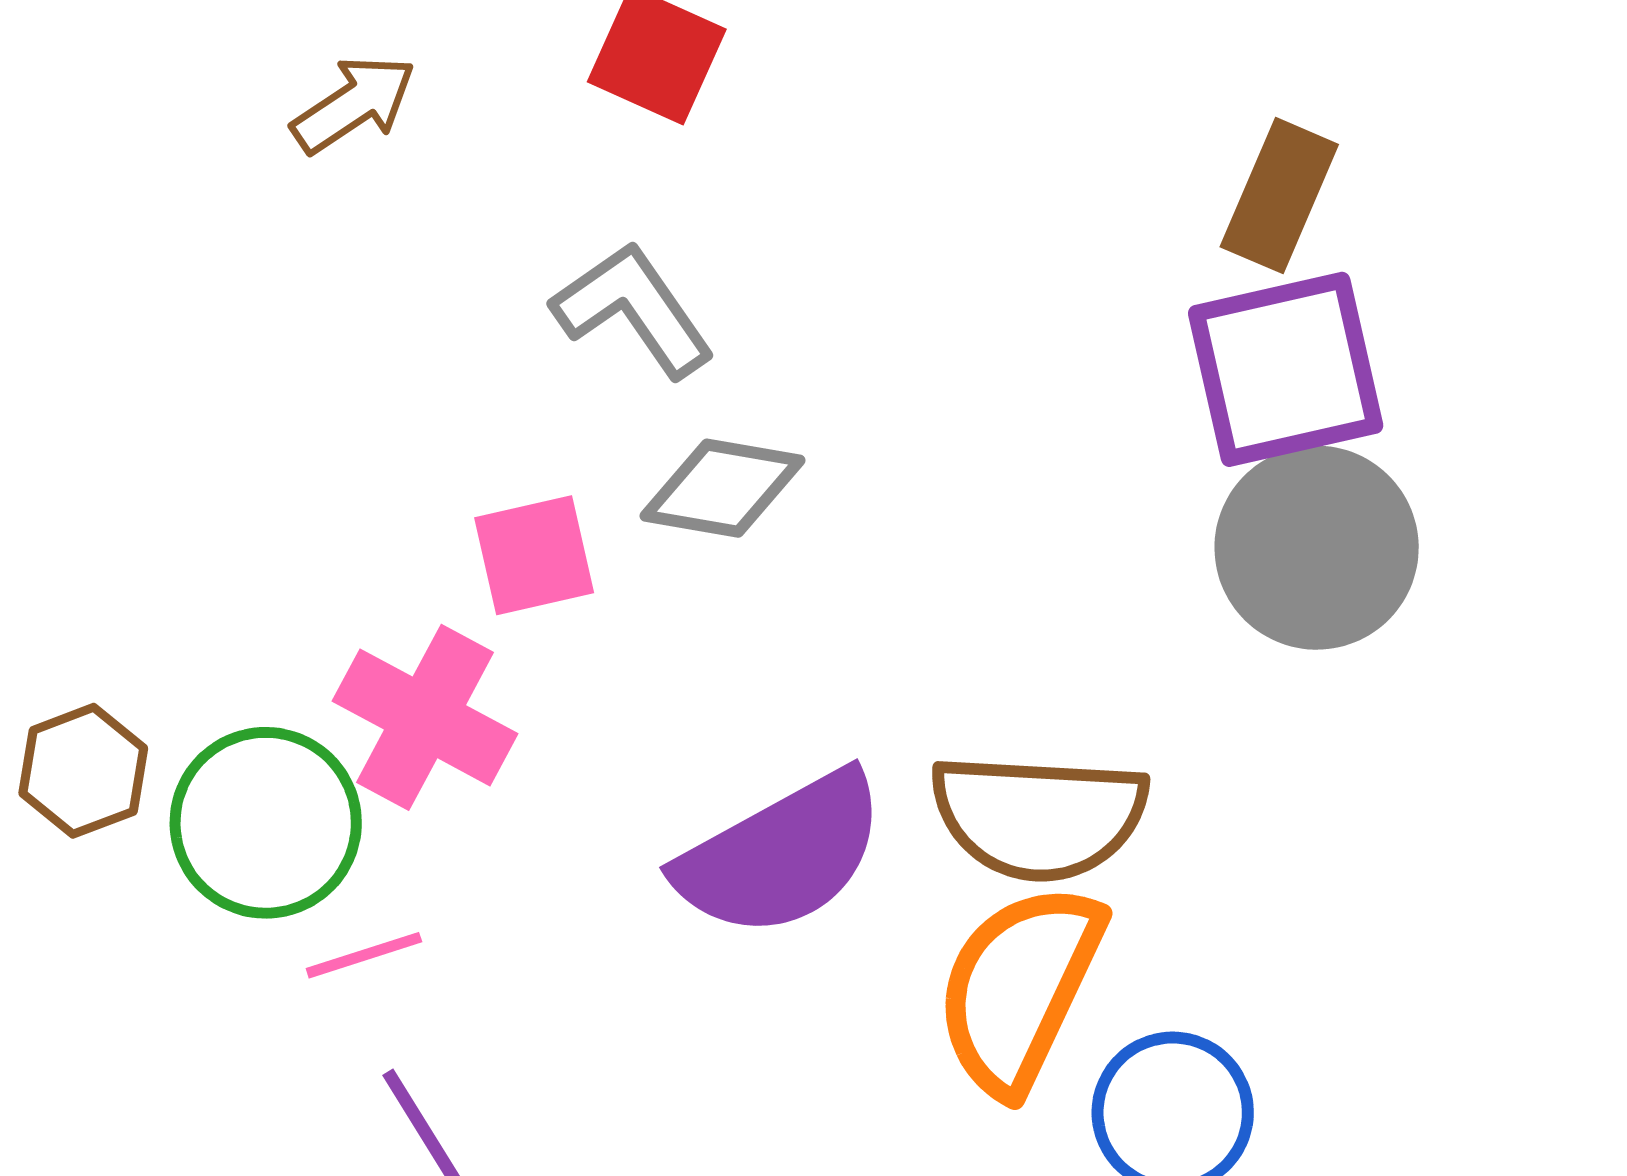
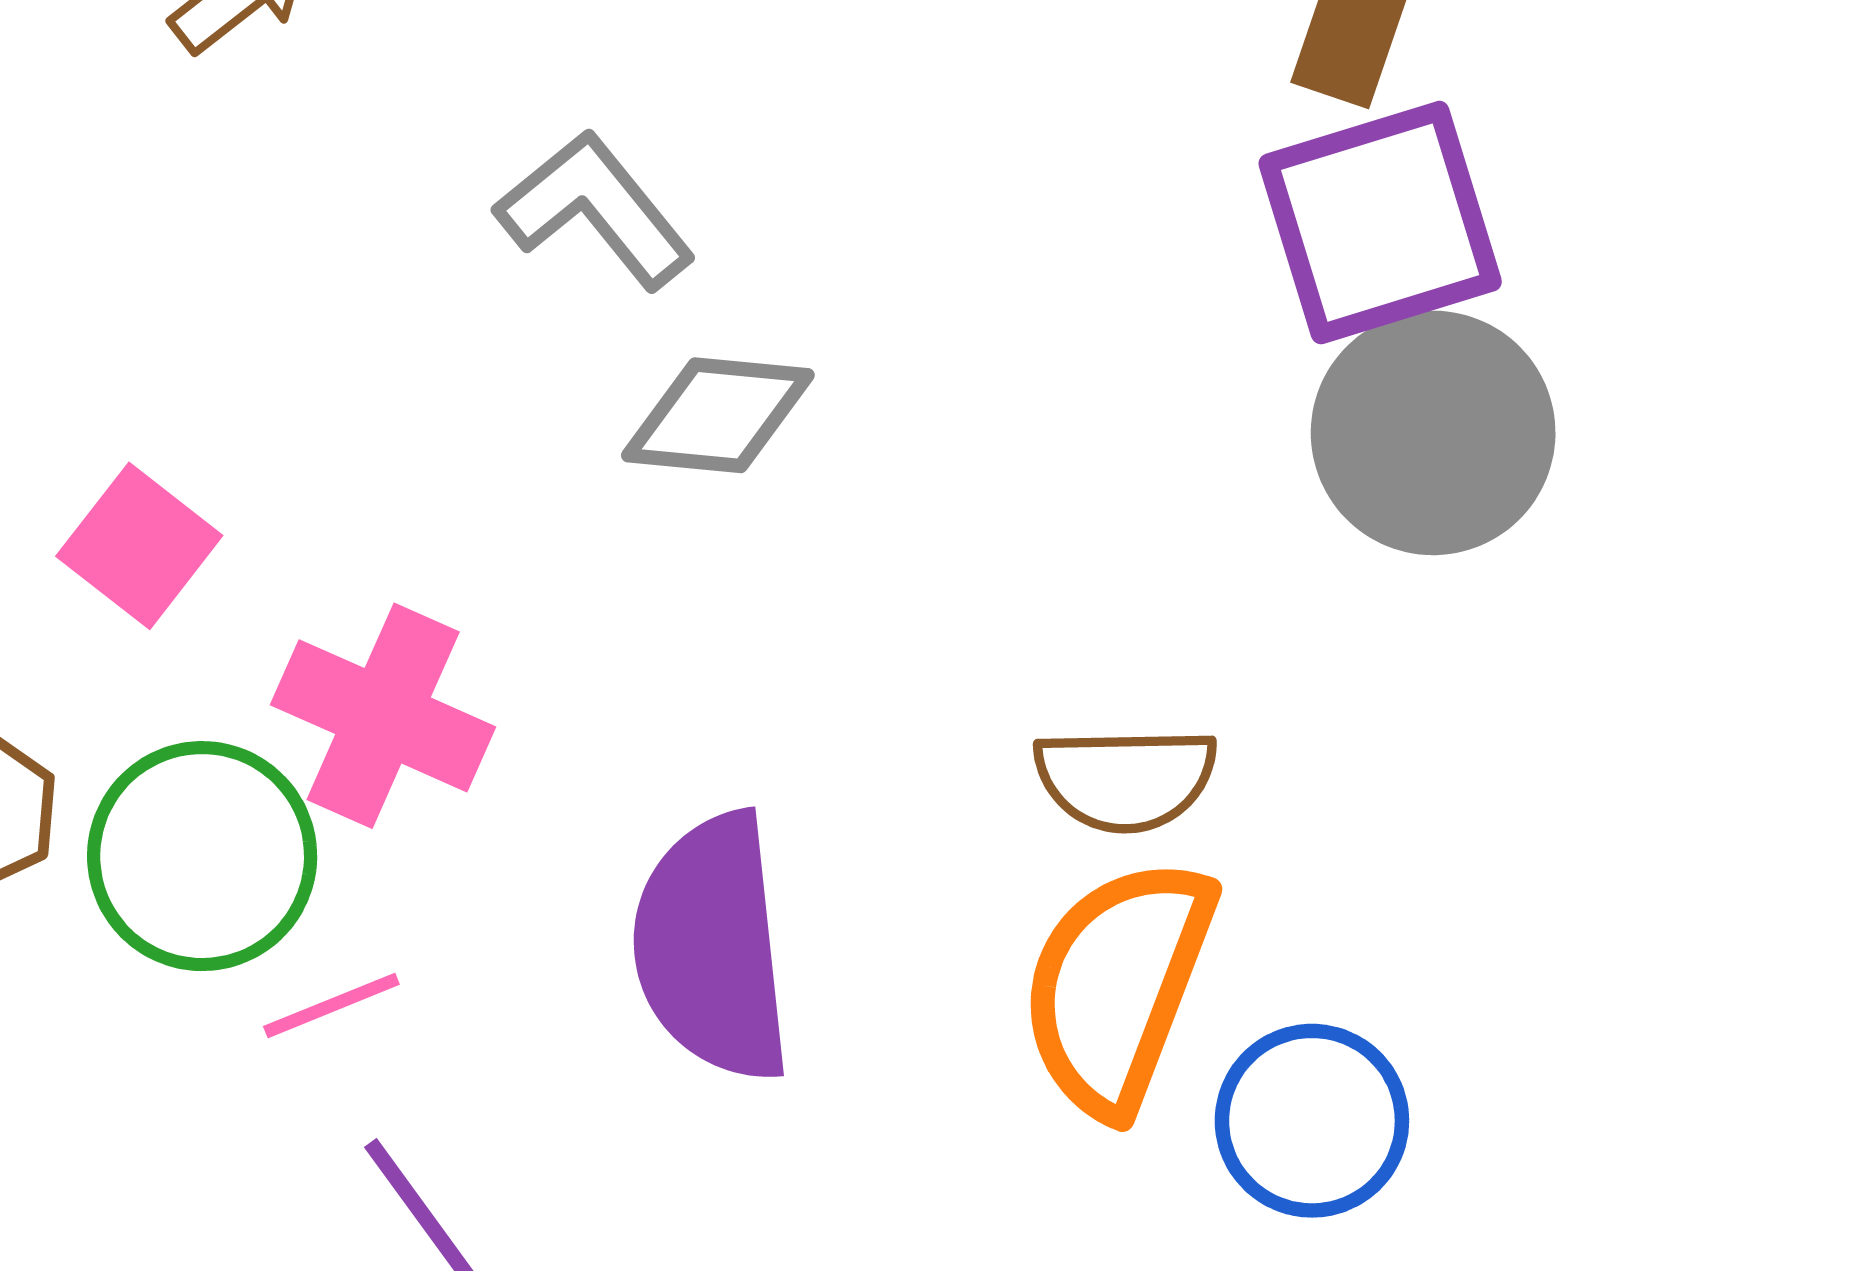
pink square: (534, 555) -> (139, 546), moved, turned -35
brown semicircle: (1039, 816) -> (1125, 779), size x0.7
purple semicircle: (781, 855) -> (712, 947), moved, turned 117

